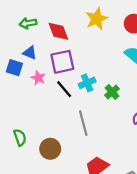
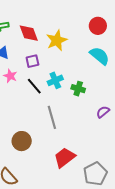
yellow star: (97, 19) -> (57, 40), moved
purple square: (62, 62) -> (32, 61), size x0.6
green cross: (112, 92) -> (78, 89), turned -32

